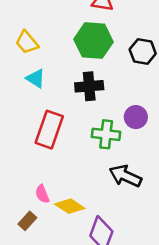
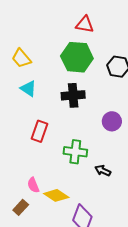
red rectangle: (49, 130) -> (40, 131), size x0.7
green cross: (106, 134) -> (75, 152), moved
black arrow: (125, 176) -> (103, 171), size x0.6

